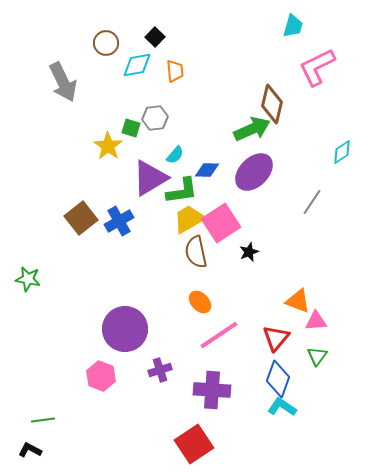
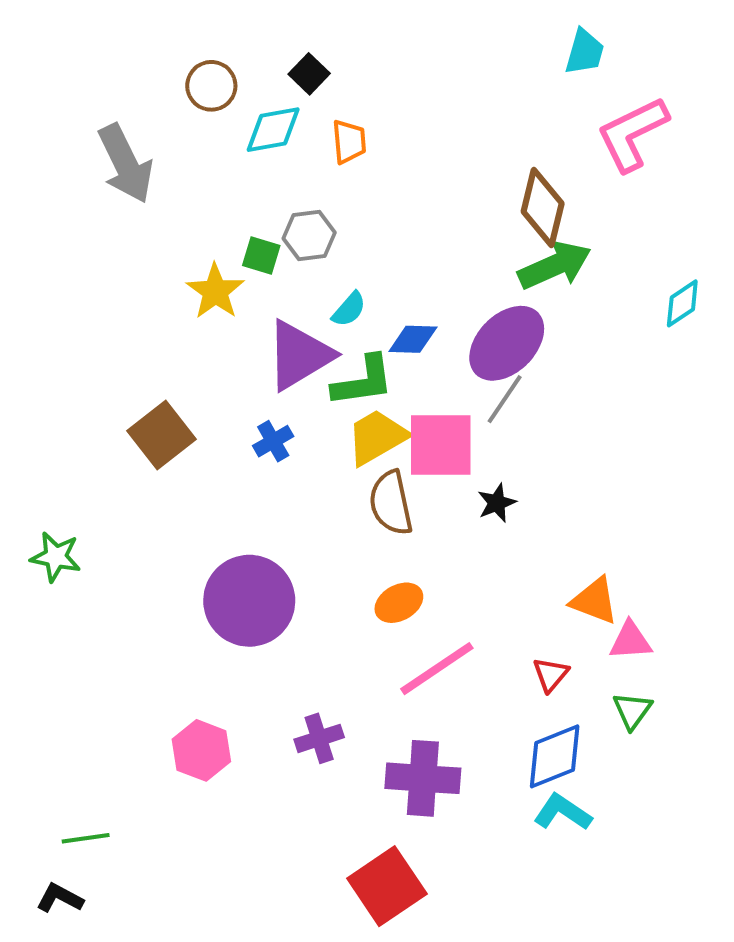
green arrow: (252, 129) -> (555, 265), moved
gray line: (312, 202) -> (505, 399), moved
blue cross: (119, 221) -> (273, 441), moved, size x0.7
pink square: (221, 223) -> (441, 445), turned 33
orange ellipse: (200, 302) -> (399, 603), turned -75
purple circle: (125, 329) -> (249, 601), moved
red triangle: (276, 338) -> (551, 675), size x0.7
blue diamond: (278, 379) -> (555, 756), turned 48

